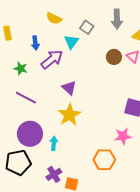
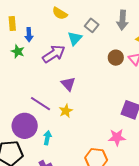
blue arrow: (35, 43) -> (29, 35), moved
green star: (21, 69) -> (18, 51), moved
purple line: (26, 98) -> (40, 104), moved
yellow star: (69, 115) -> (66, 111), size x0.6

